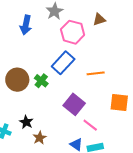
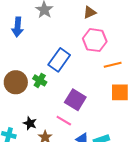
pink hexagon: (73, 32) -> (95, 40), moved
orange line: (96, 73) -> (113, 65), moved
pink line: (90, 125) -> (64, 121), moved

